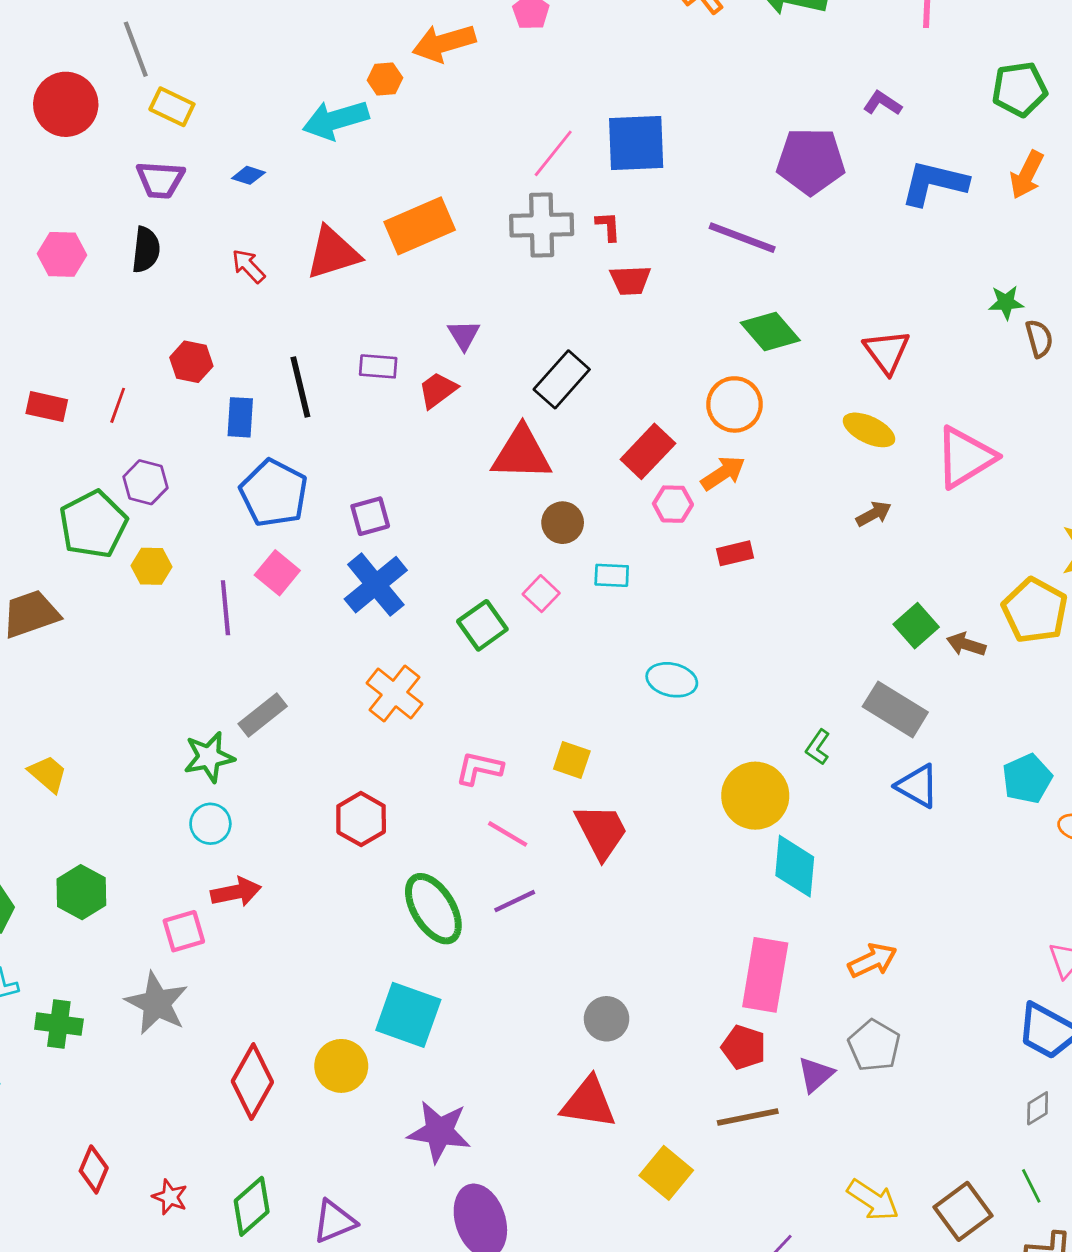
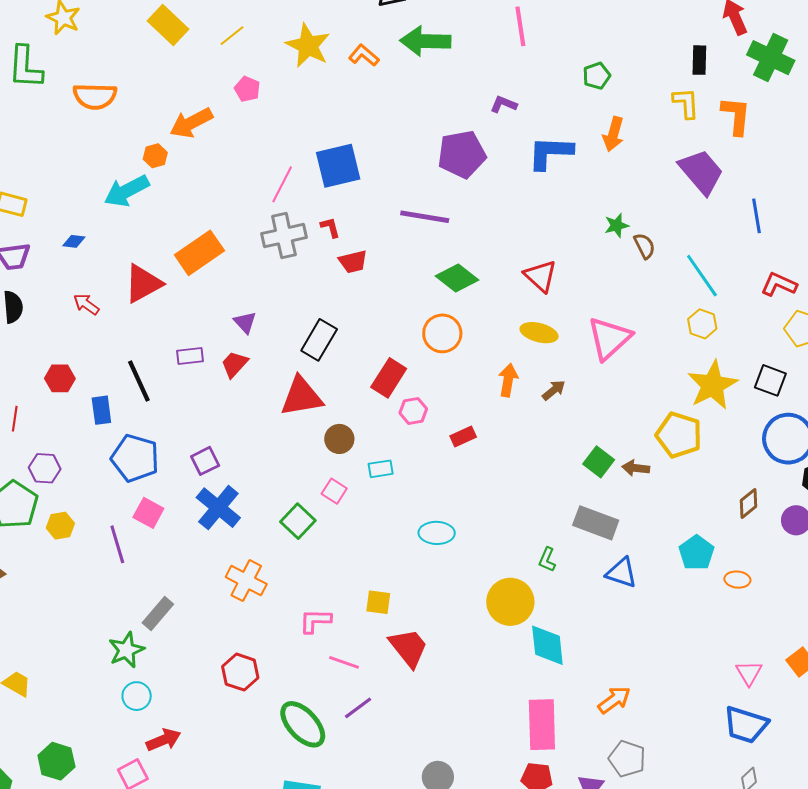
green pentagon: (1019, 89) -> (597, 76), size x0.7
orange arrow: (723, 473) -> (508, 380), moved, turned -36

